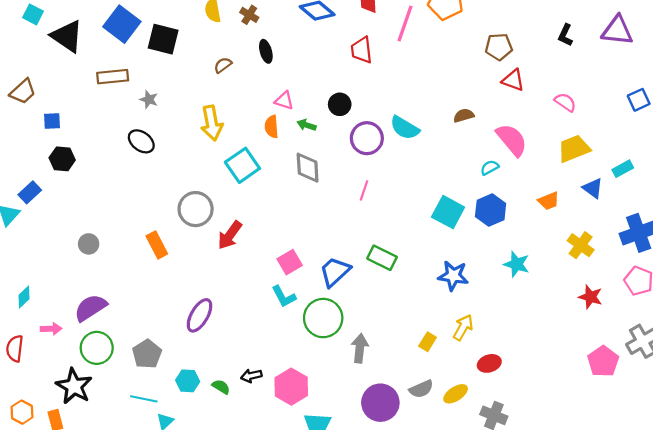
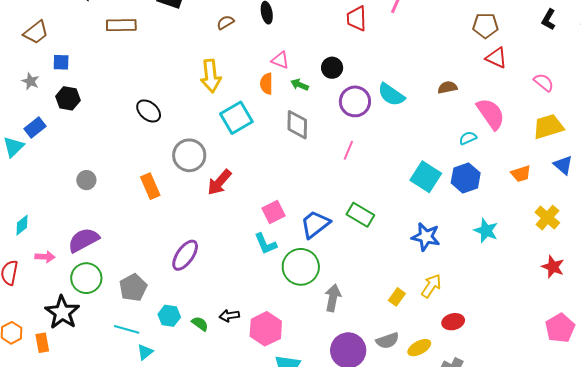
gray star: (149, 99) -> (30, 81), moved
black ellipse: (141, 141) -> (149, 111), moved

